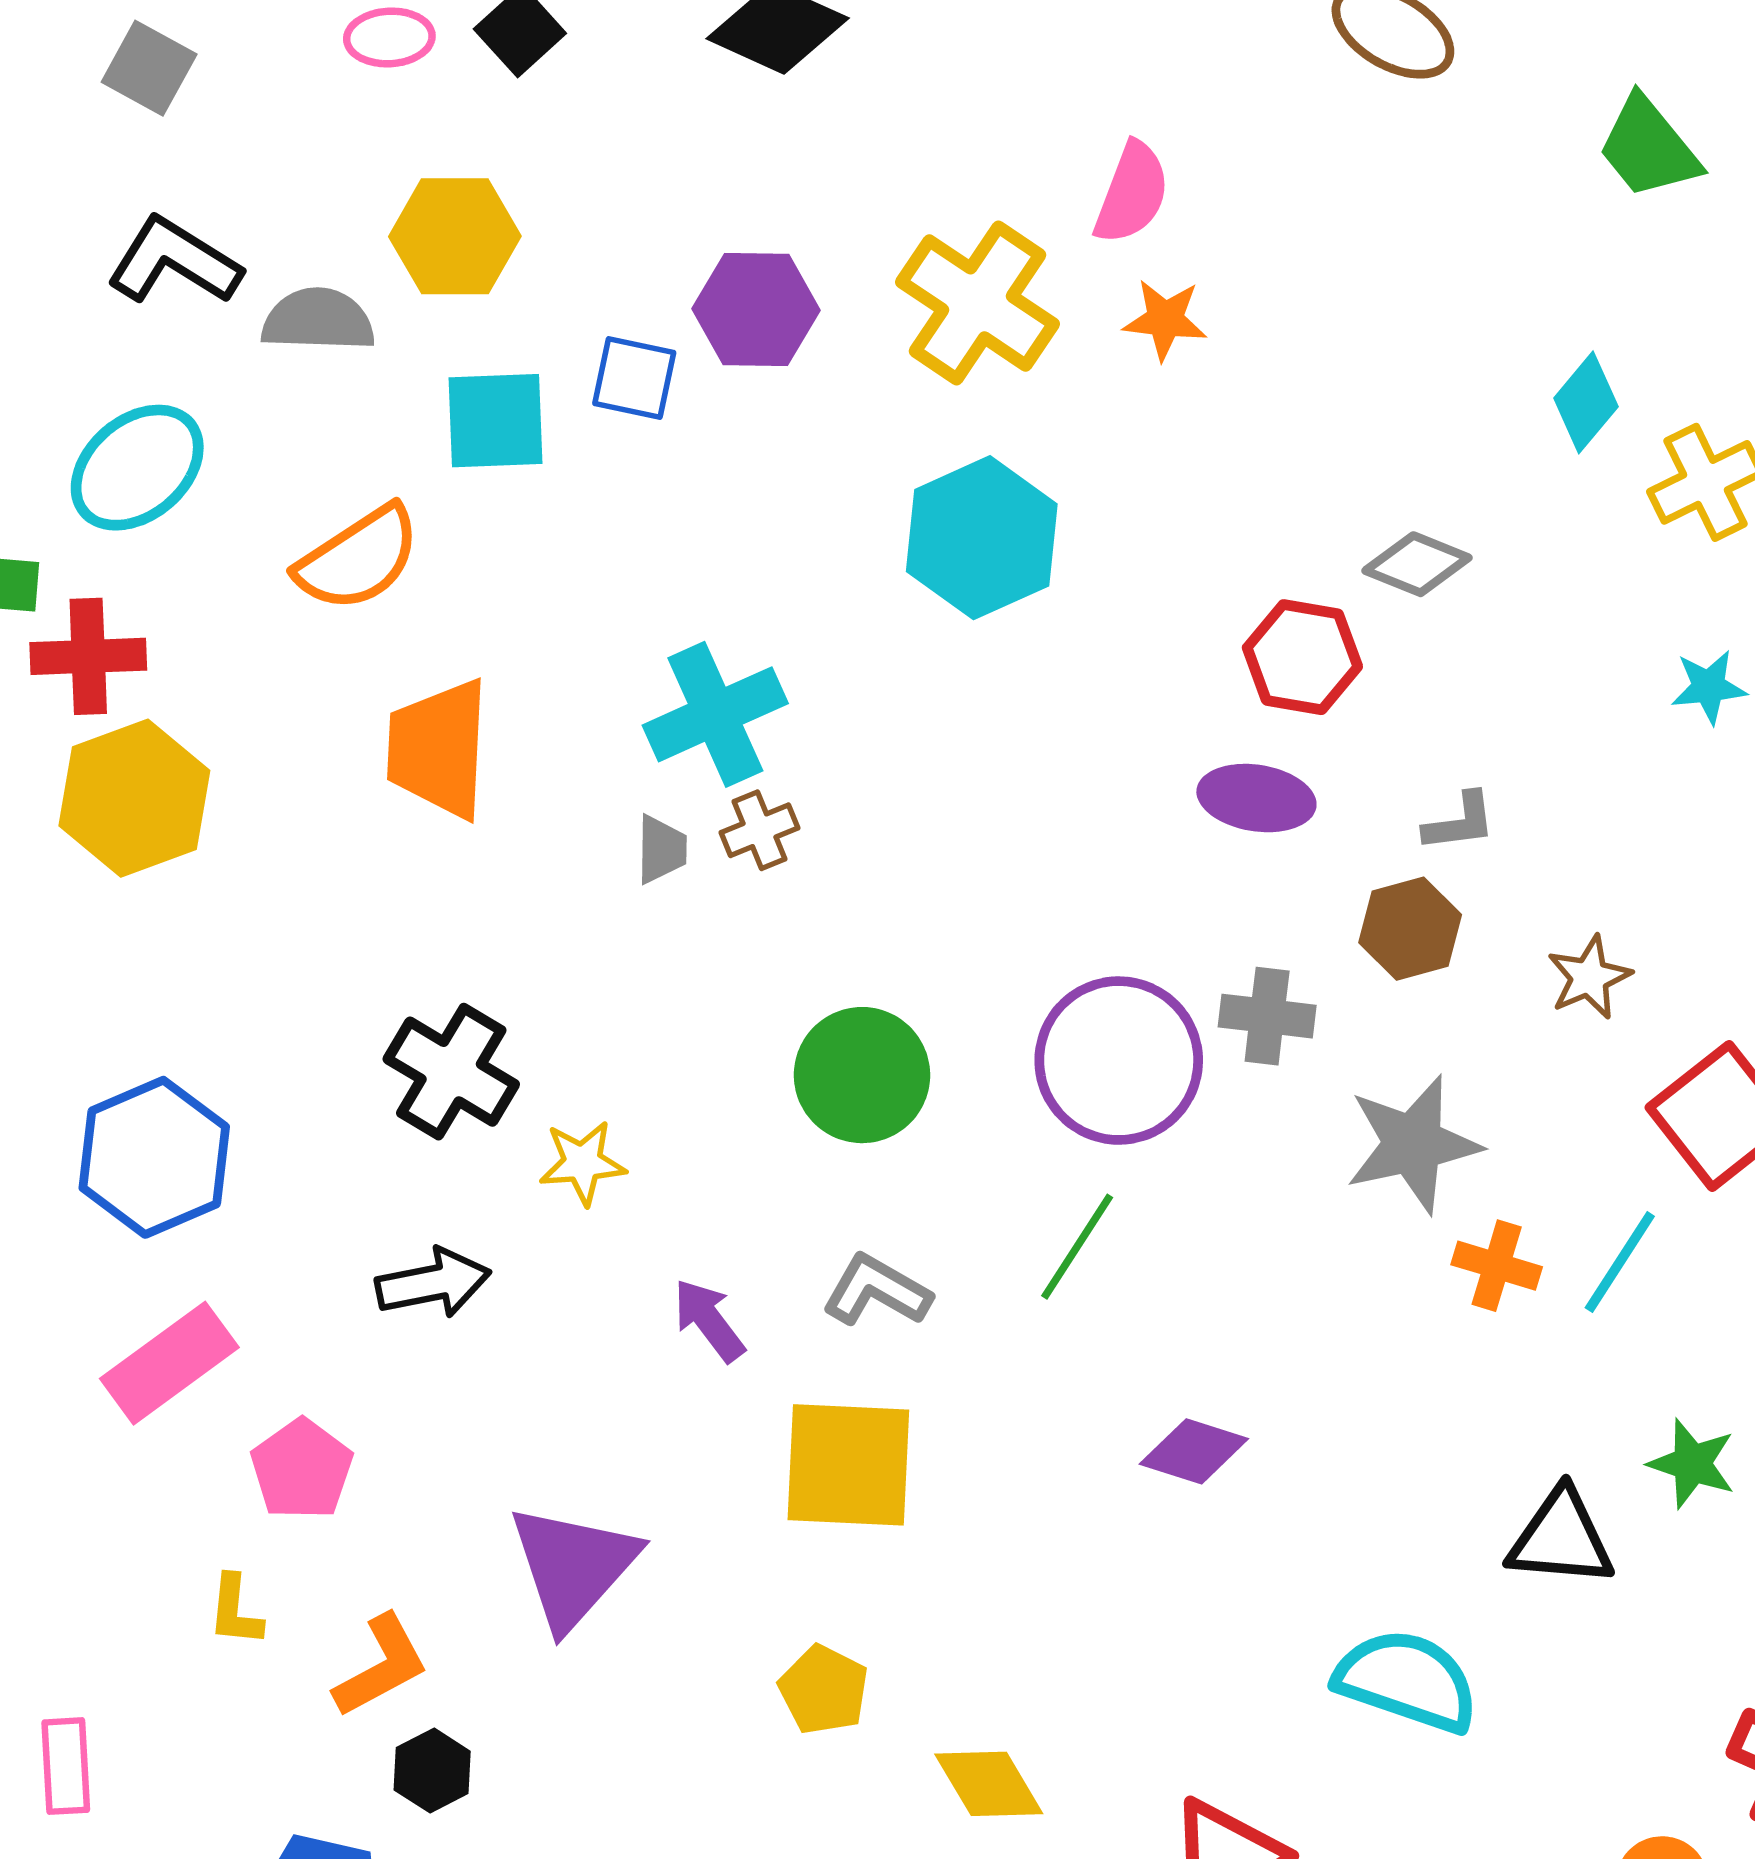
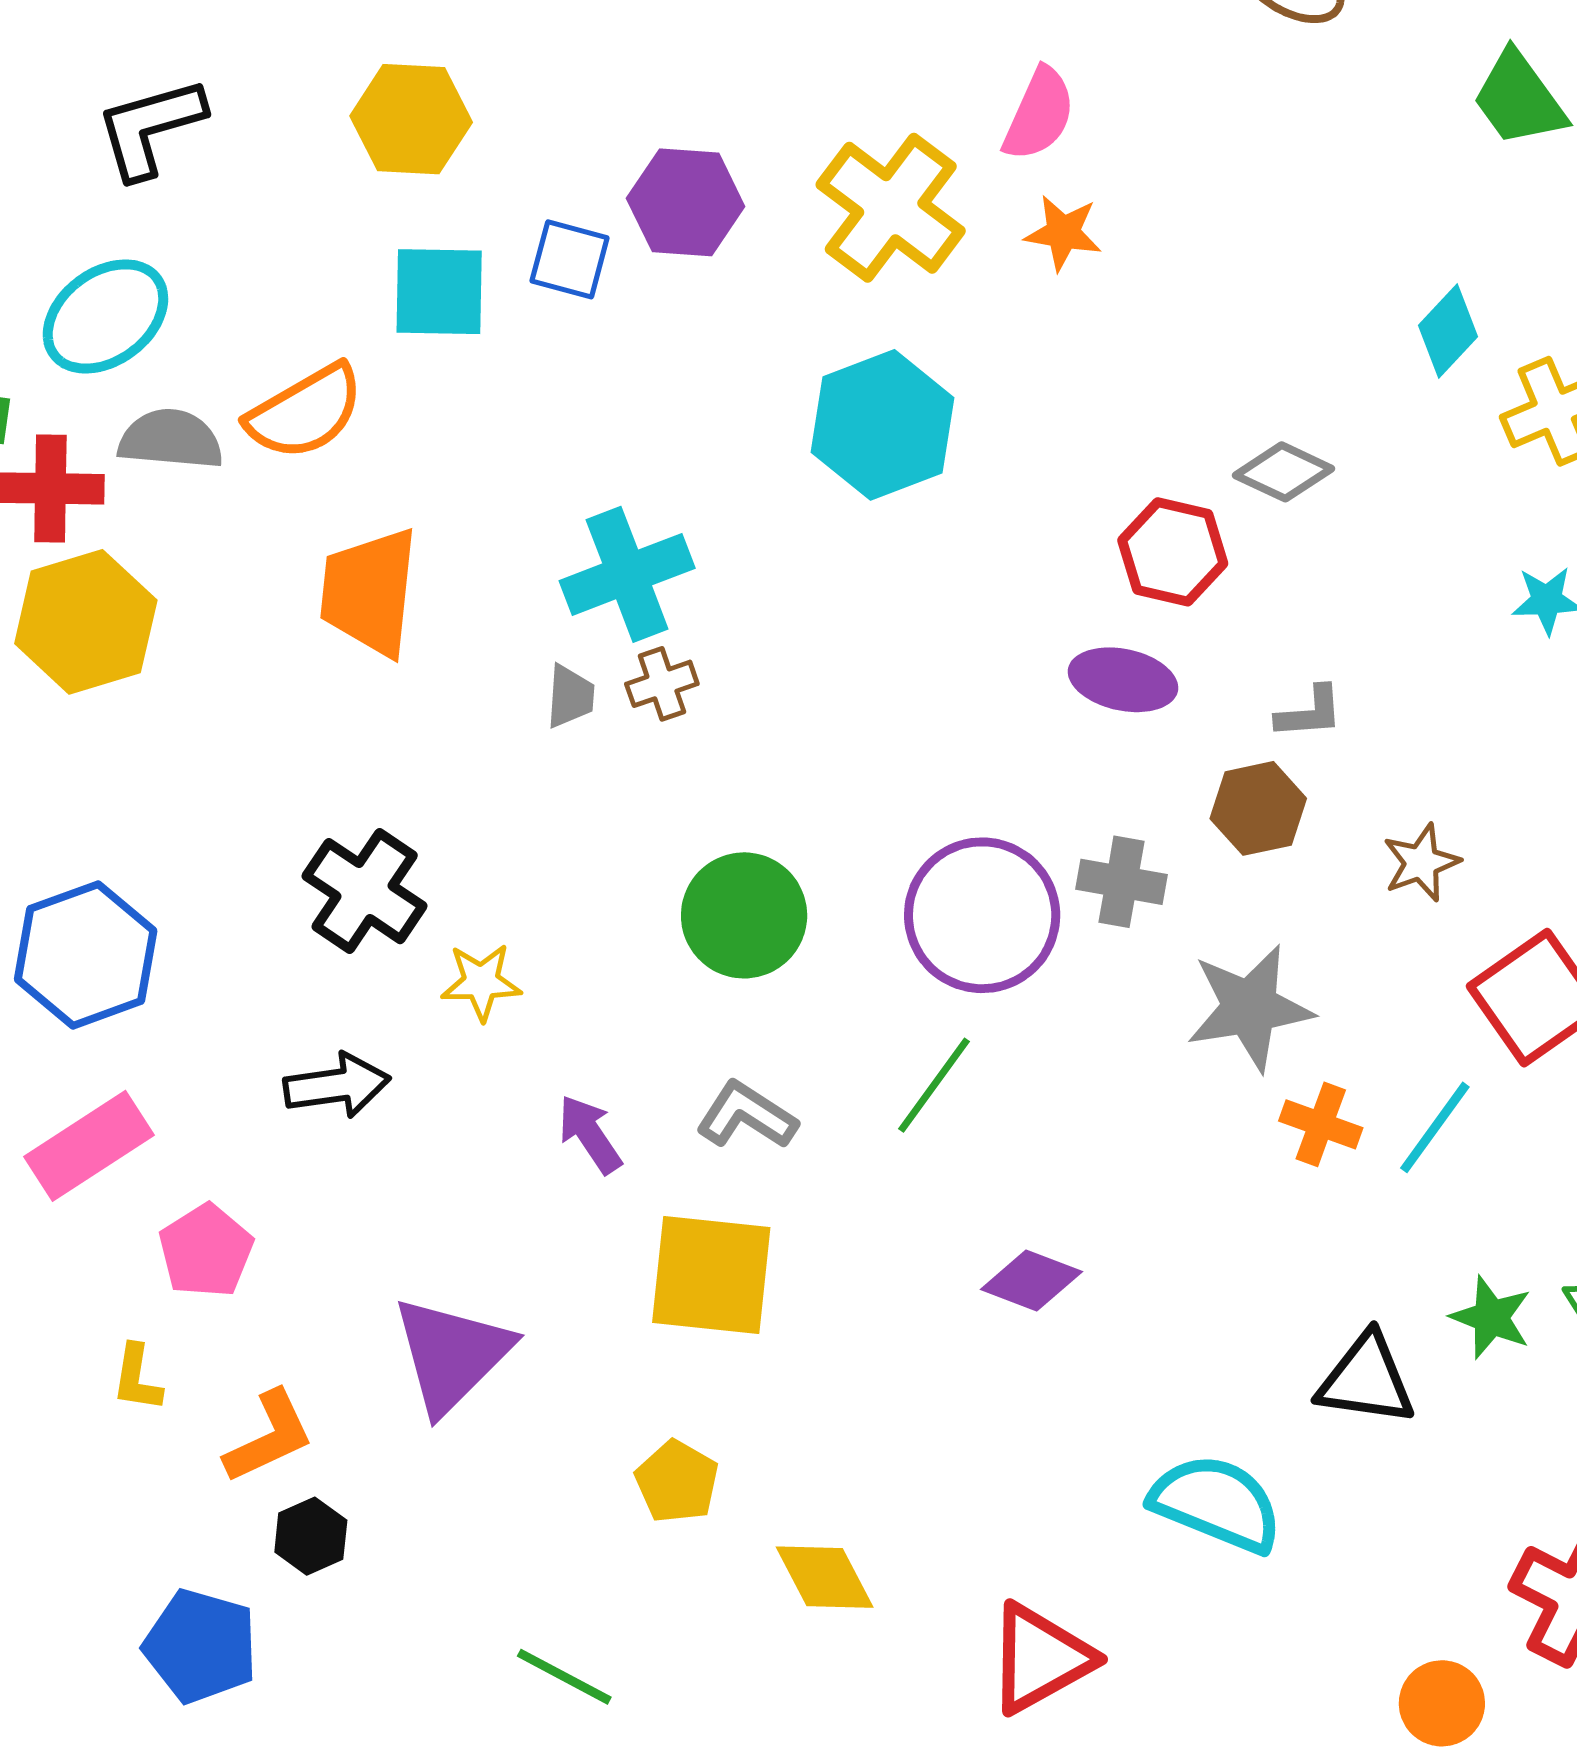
black L-shape: (174, 261) -> (150, 128), turned -51
gray semicircle: (318, 320) -> (171, 439), moved

